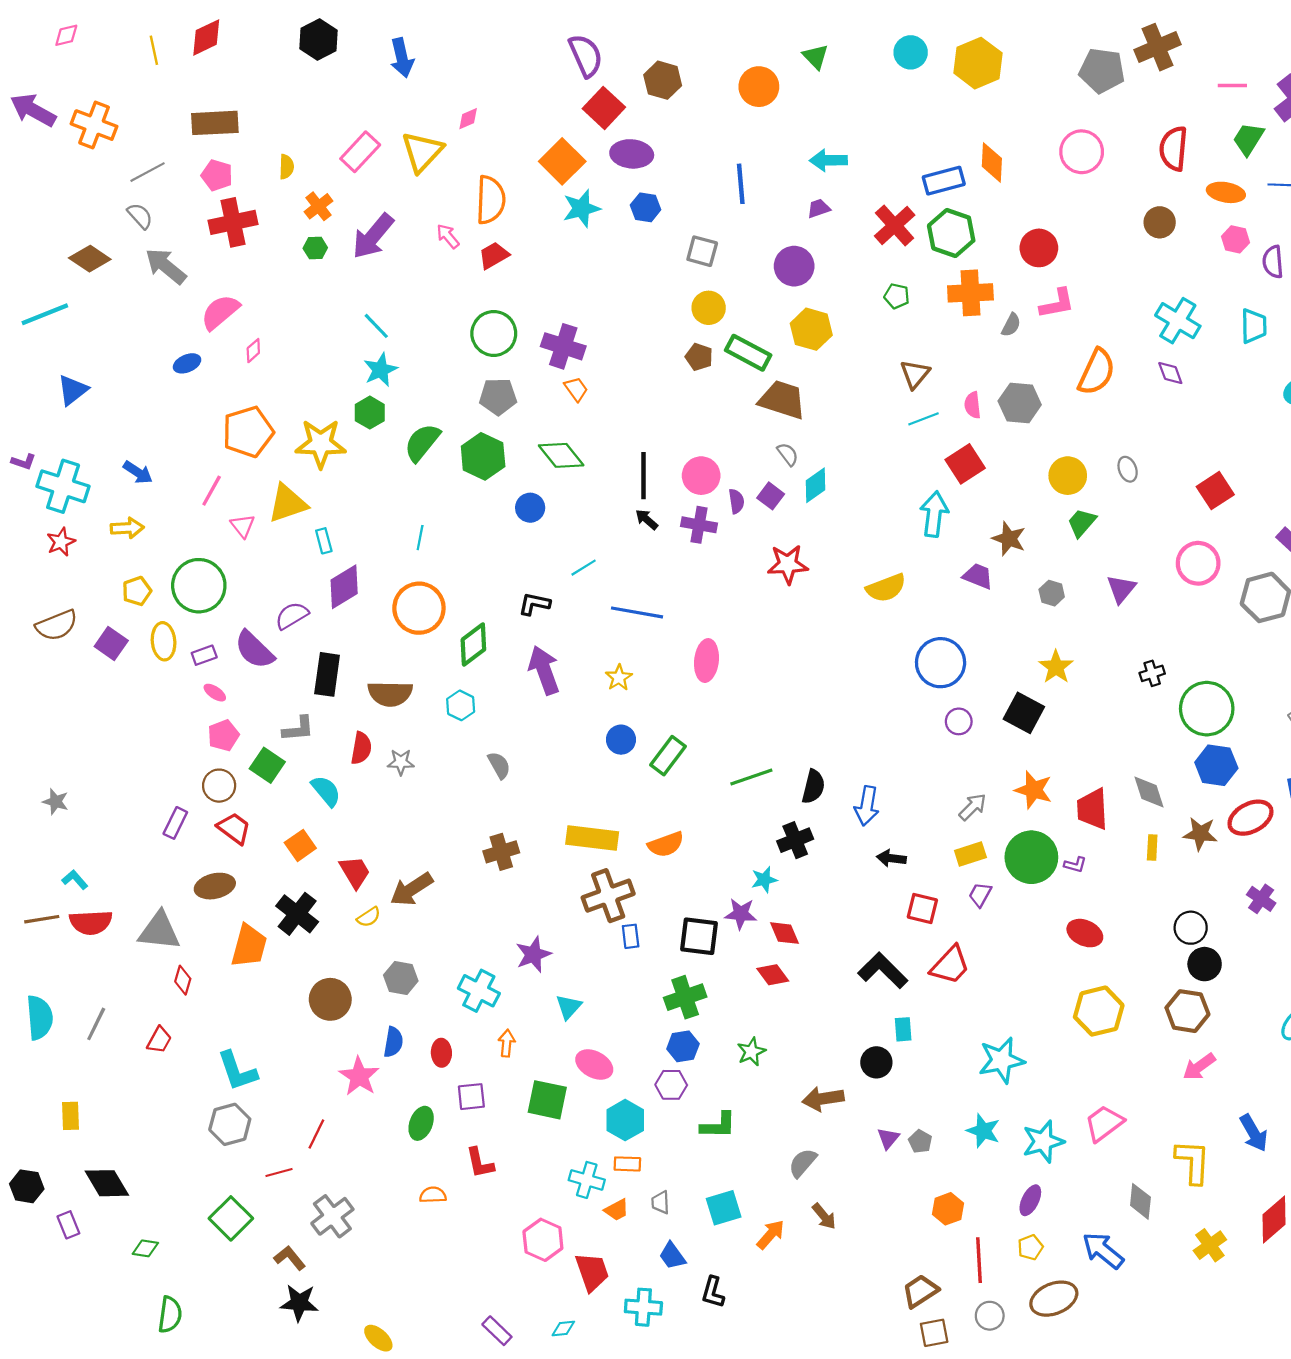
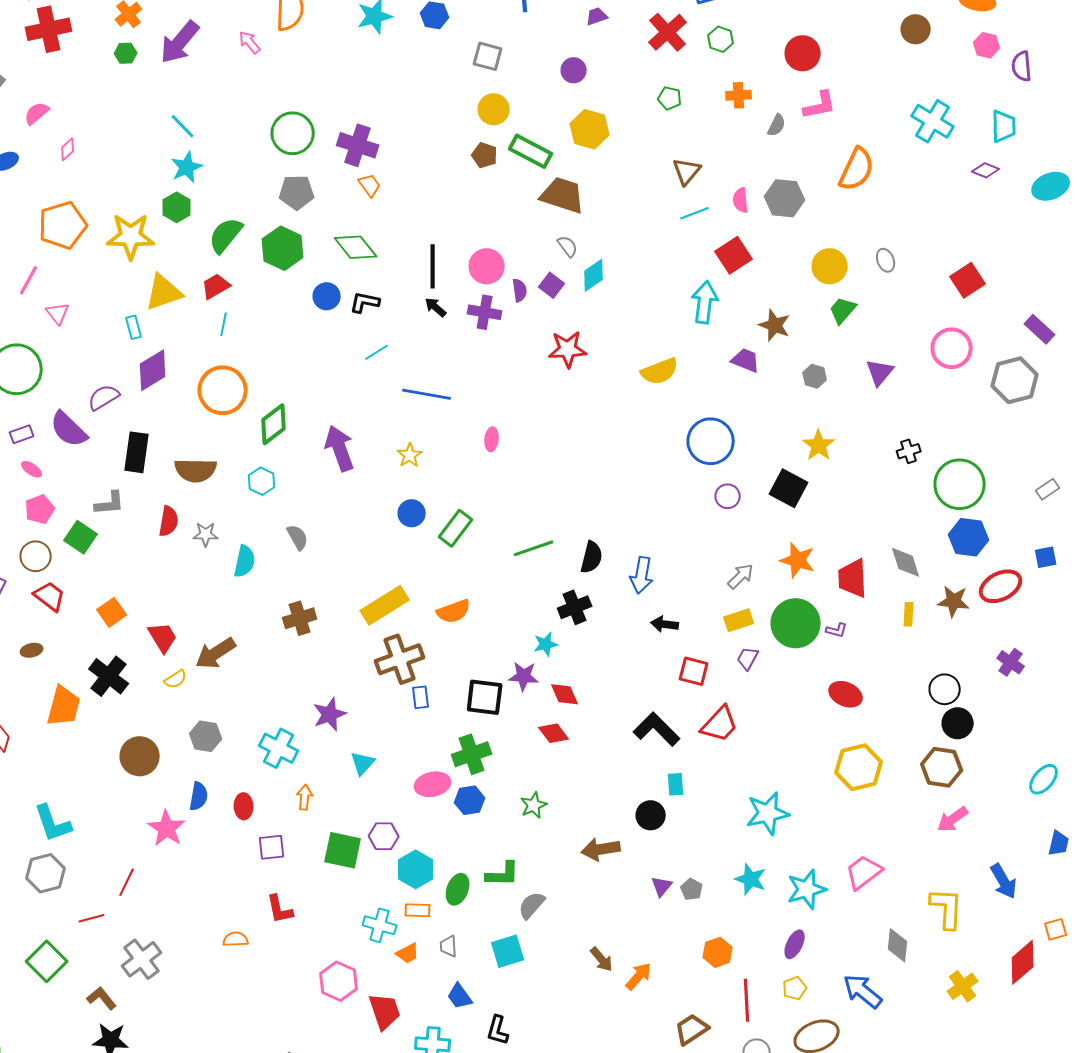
green hexagon: (951, 233) -> (721, 39), size x0.6
red trapezoid: (494, 255) -> (216, 286), moved
purple circle: (794, 266) -> (574, 70), size x0.7
orange cross: (970, 293) -> (739, 95), size x0.6
pink semicircle: (220, 312) -> (37, 113), size x0.7
purple diamond: (1170, 373) -> (986, 170), moved, turned -48
yellow triangle: (288, 503) -> (164, 292), moved
black L-shape: (534, 604) -> (365, 302), moved
pink ellipse: (706, 661) -> (492, 439), size x0.6
cyan semicircle: (326, 791) -> (245, 561), moved, turned 52
yellow rectangle: (592, 838) -> (385, 605), turned -39
brown ellipse: (215, 886) -> (32, 650), size x0.6
pink ellipse: (594, 1065) -> (433, 784), moved, turned -40
purple hexagon: (671, 1085) -> (384, 836), moved
green ellipse: (421, 1123) -> (458, 889), moved
gray semicircle: (803, 1163) -> (532, 905), moved
orange arrow: (771, 1234) -> (639, 976), moved

